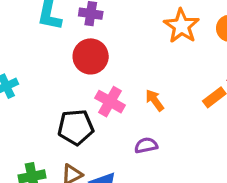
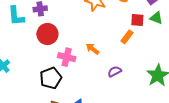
purple semicircle: (146, 145) -> (115, 71), moved

